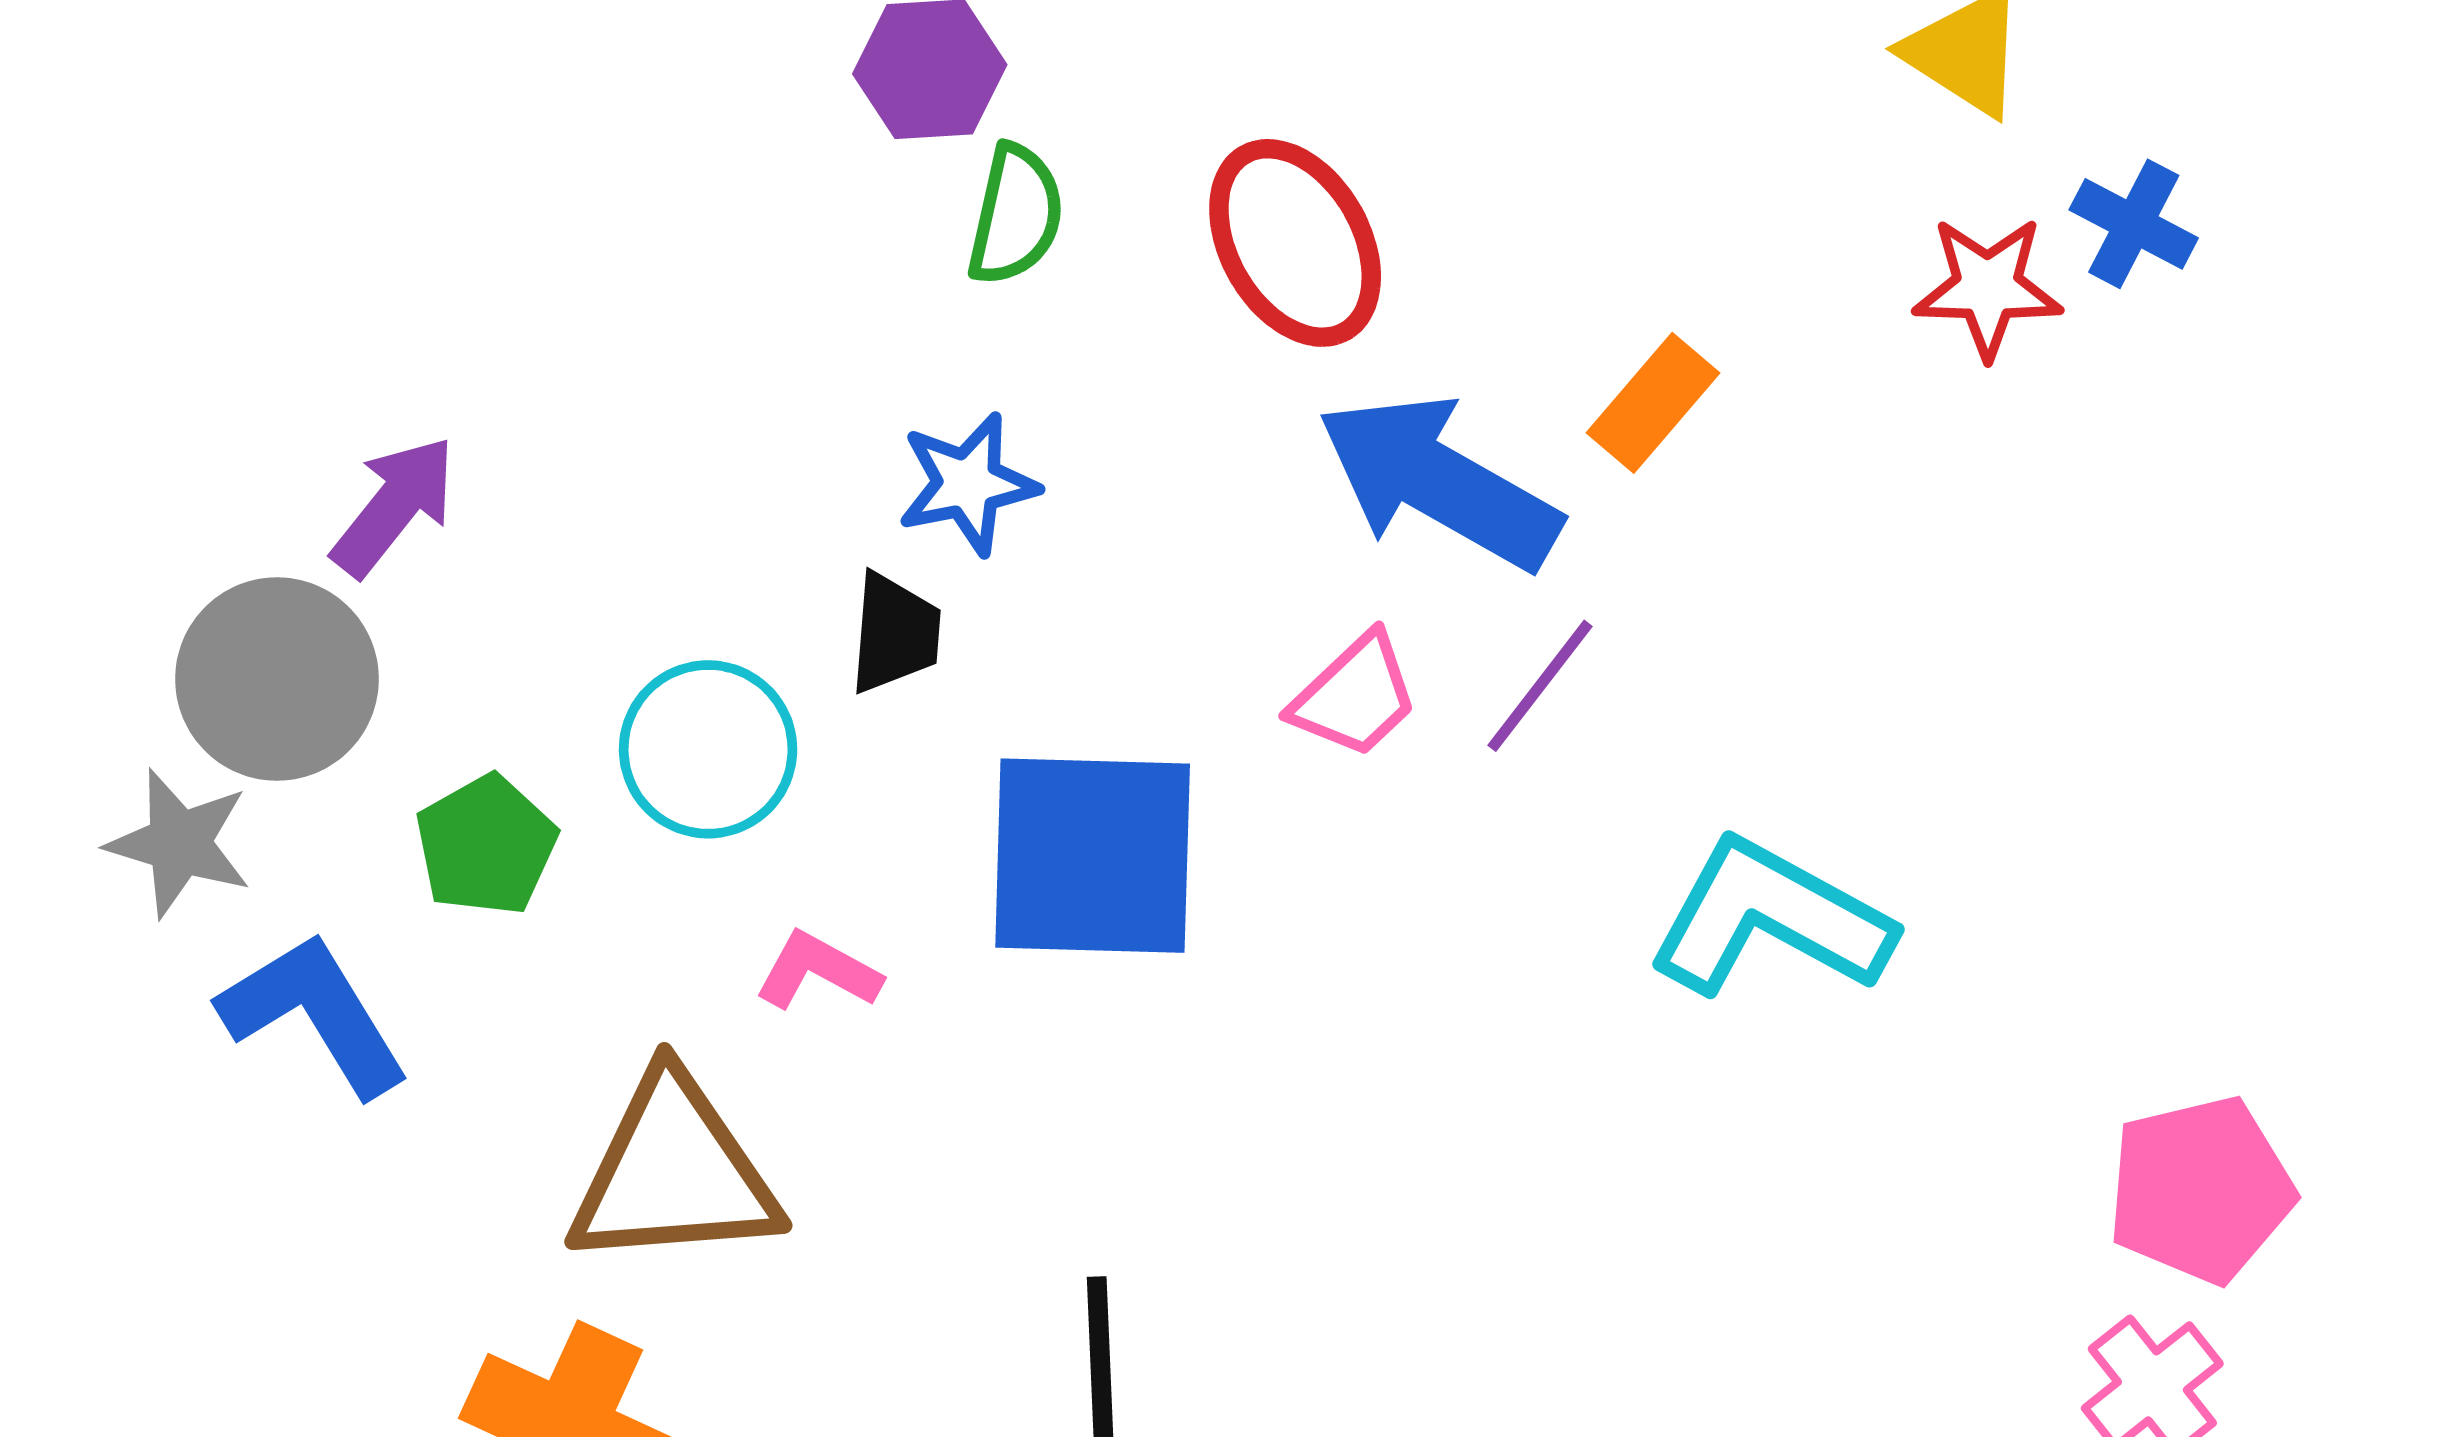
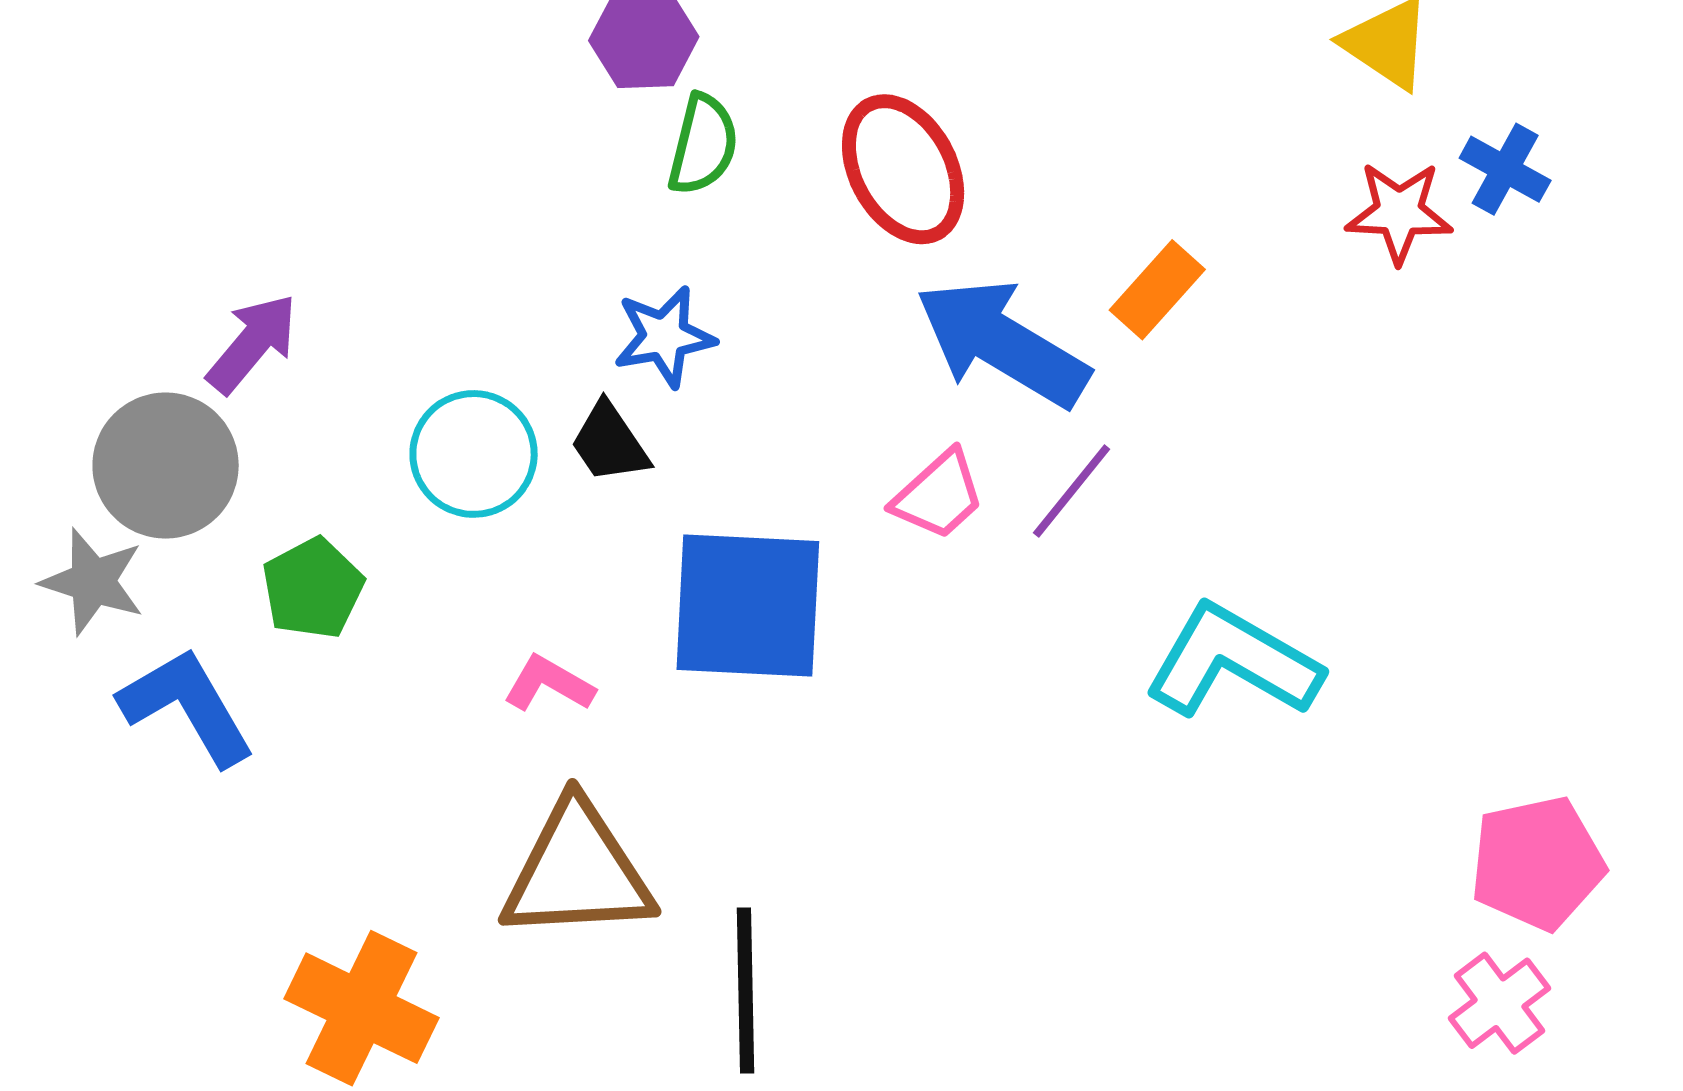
black trapezoid: (895, 633) -> (609, 443), turned 140
cyan circle: (708, 749) -> (474, 454), moved
brown triangle: (674, 1173) -> (577, 872), moved

